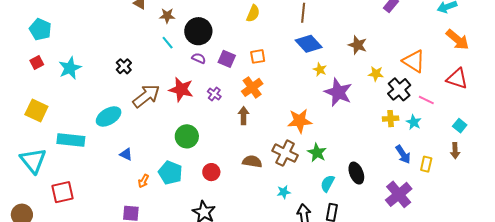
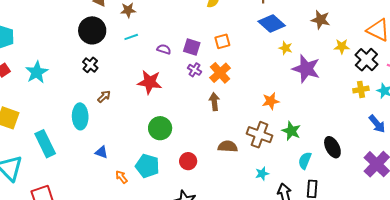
black circle: (198, 31) -> (92, 30), moved
cyan line: (168, 43) -> (131, 37), turned -64
purple cross: (214, 94) -> (194, 70), moved
brown arrow: (146, 96) -> (104, 97), moved, size x0.5
cyan ellipse: (109, 116) -> (80, 116), turned -55
orange star: (300, 121) -> (271, 101), size x0.7
cyan rectangle: (71, 140) -> (45, 144), turned 64
orange arrow: (143, 181) -> (122, 177), turned 120

